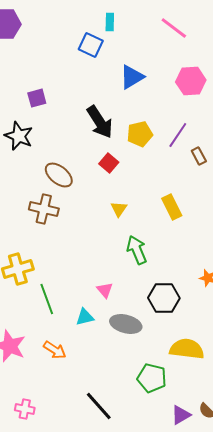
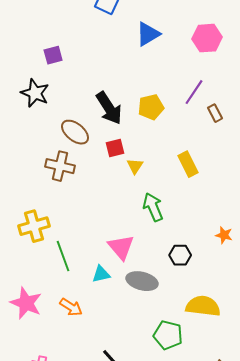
black arrow: (100, 122) -> (109, 108), moved
yellow pentagon: (140, 134) -> (151, 107), moved
red square: (109, 163) -> (115, 148), moved, turned 36
pink triangle: (105, 290) -> (121, 247), size x1.6
black hexagon: (164, 298) -> (180, 255), size x0.7

